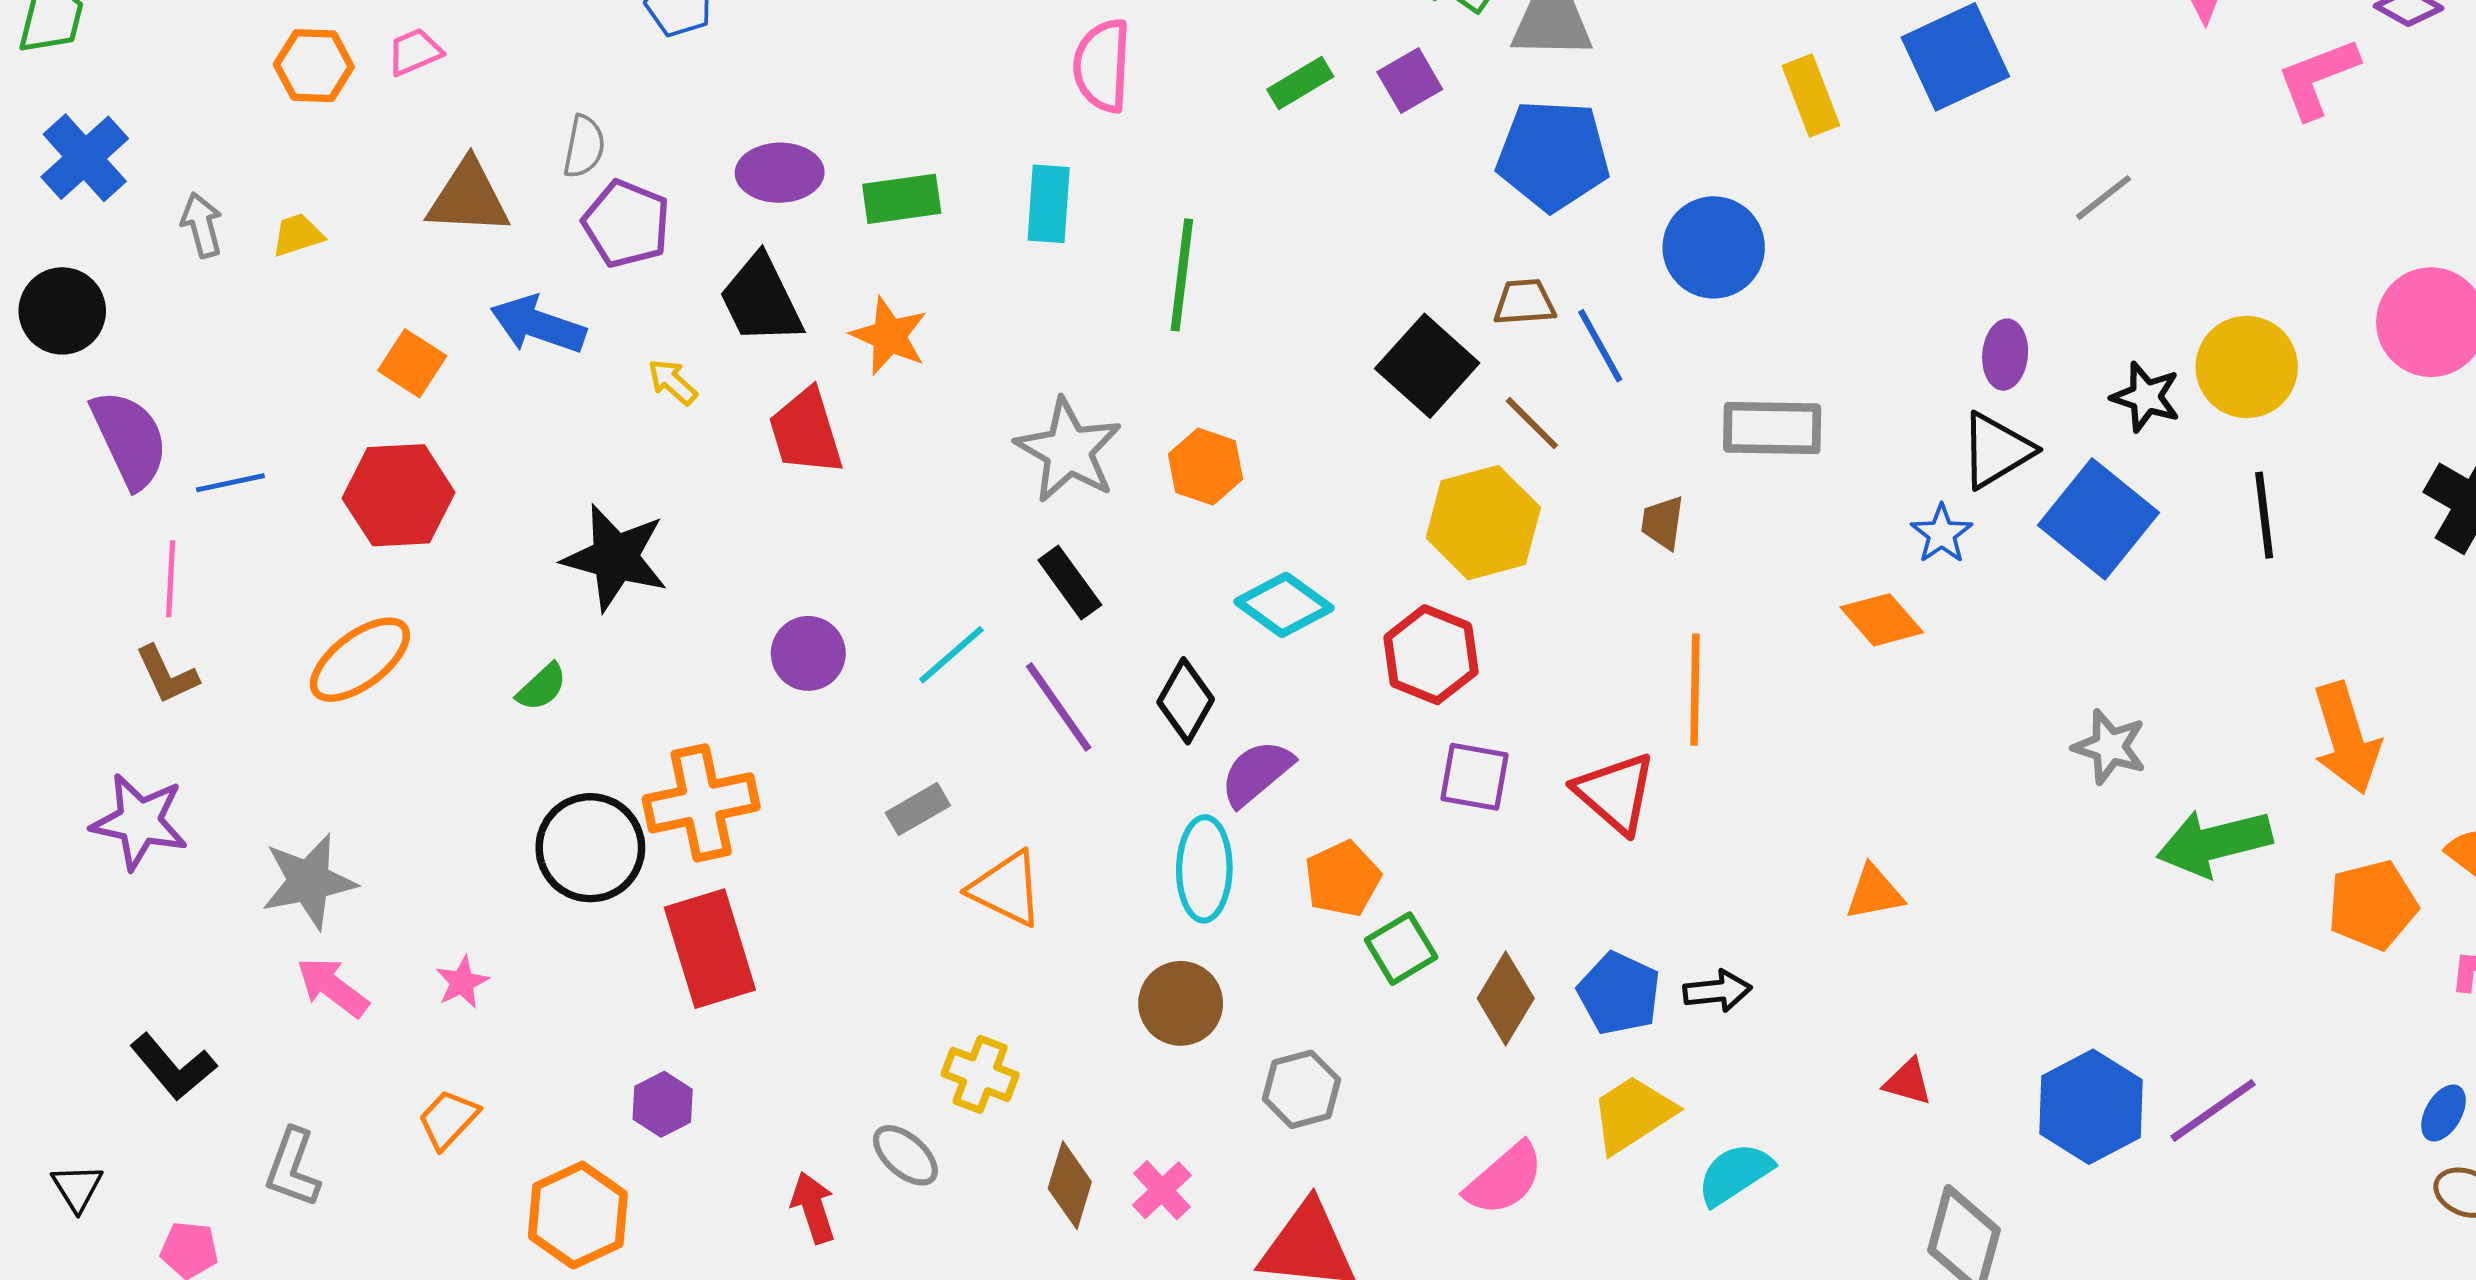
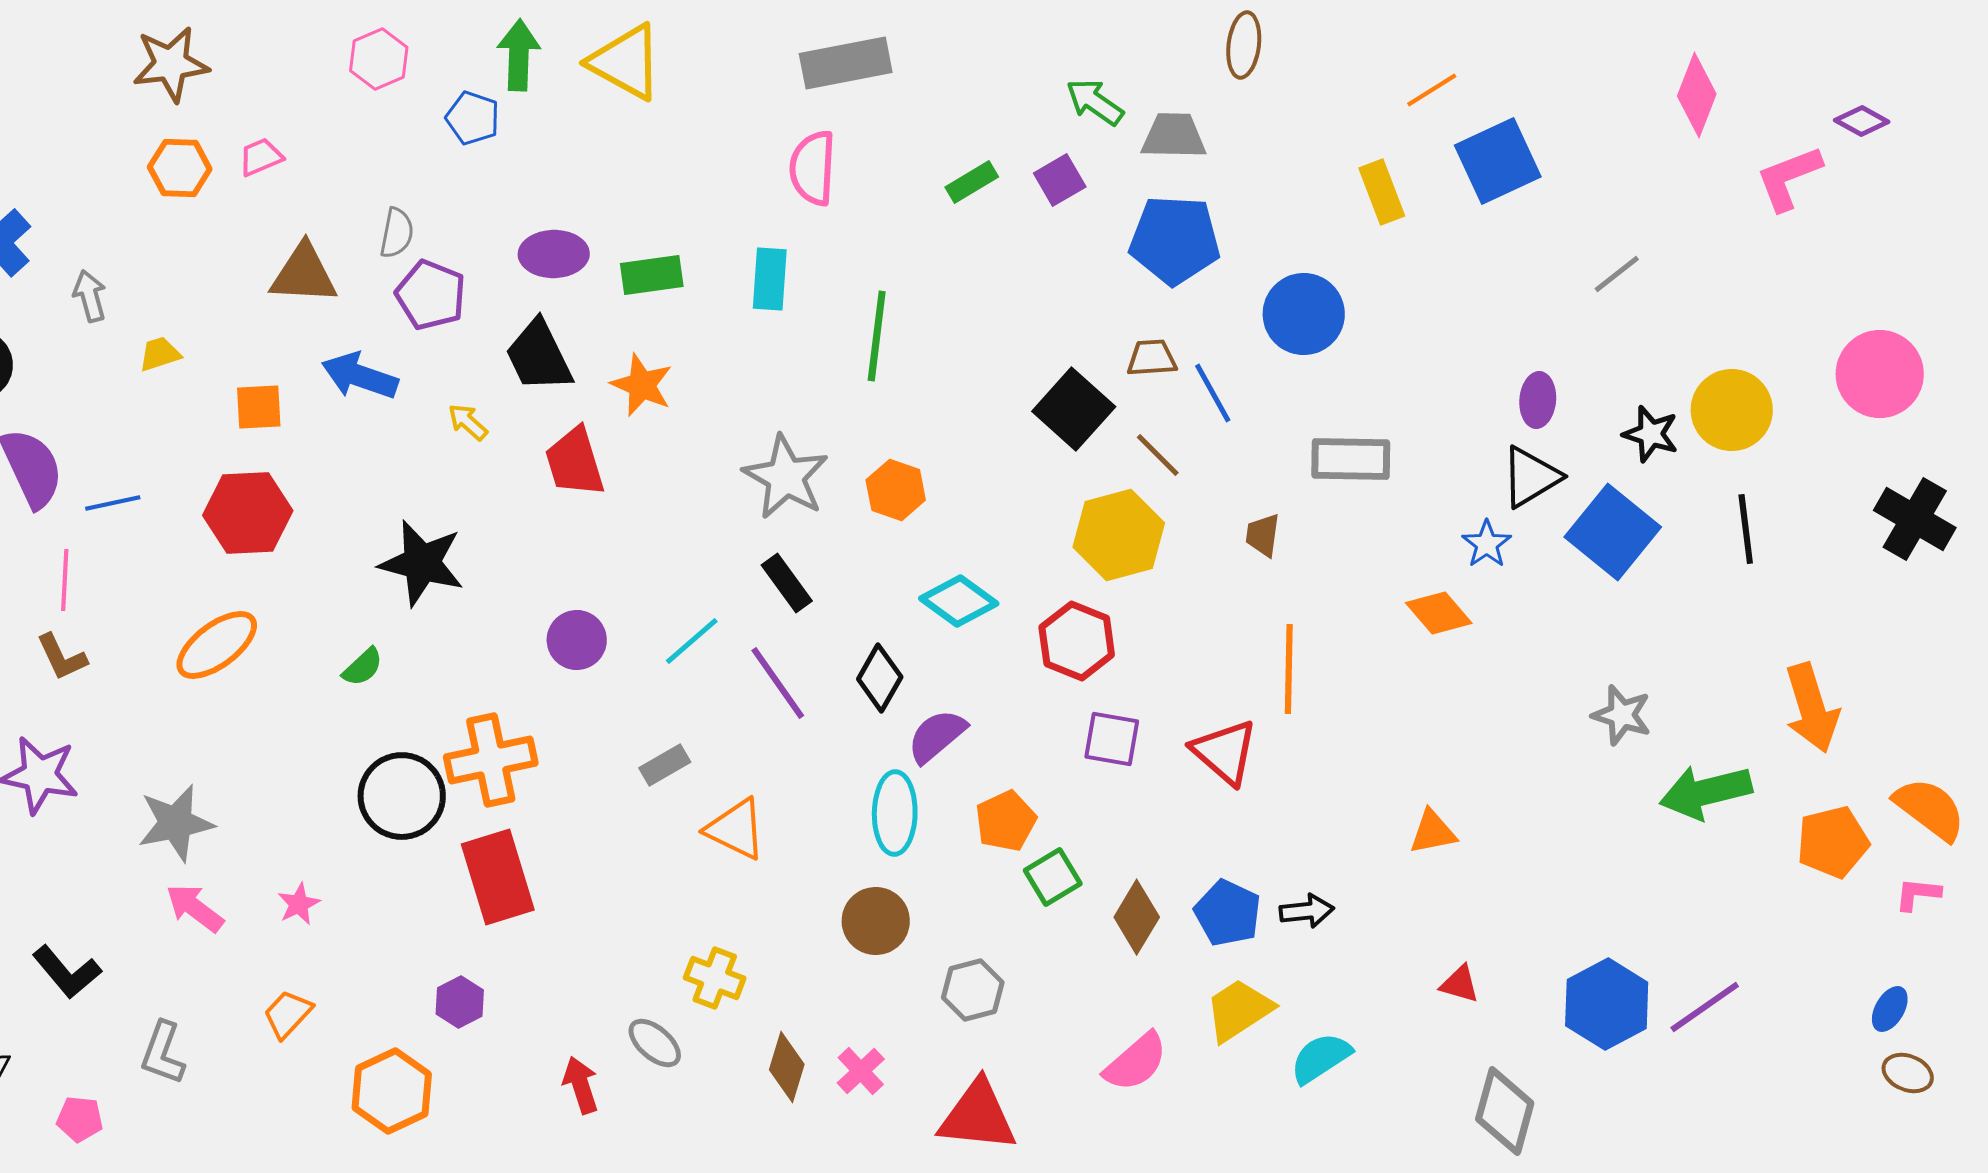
yellow trapezoid: (298, 235) -> (160, 354), moved
orange square: (412, 363) -> (259, 407), turned -36

